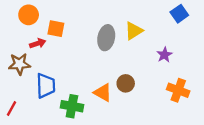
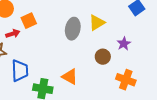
orange square: (56, 29) -> (29, 21), turned -35
brown circle: (126, 83) -> (103, 57), moved
orange cross: (178, 90) -> (126, 80), moved

